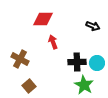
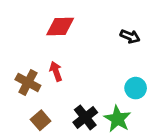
red arrow: (53, 42) -> (56, 71), moved
black cross: (77, 62) -> (85, 117), moved, turned -36

